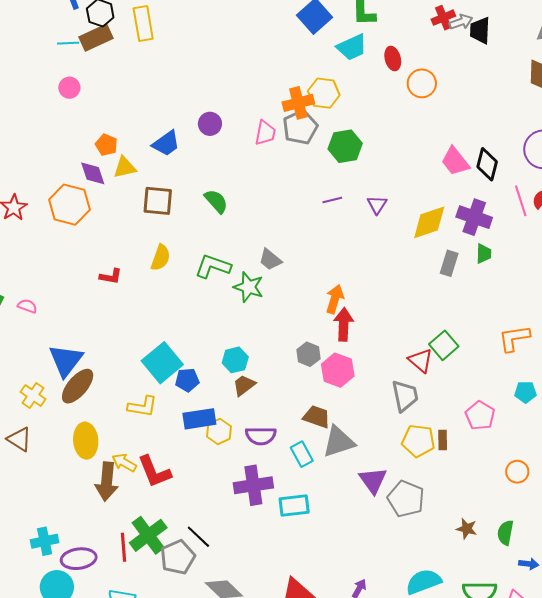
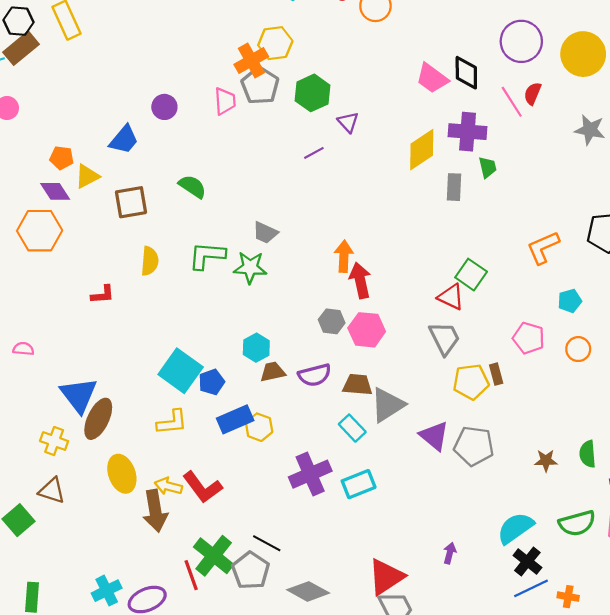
purple triangle: (377, 205) -> (348, 122), moved
brown trapezoid: (244, 385) -> (273, 372), turned 40
purple semicircle: (261, 436) -> (315, 375), moved
orange circle: (517, 472) -> (578, 349), moved

